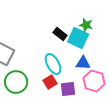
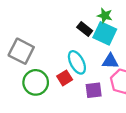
green star: (86, 25) -> (105, 16), moved
red square: (50, 82) -> (65, 78), moved

